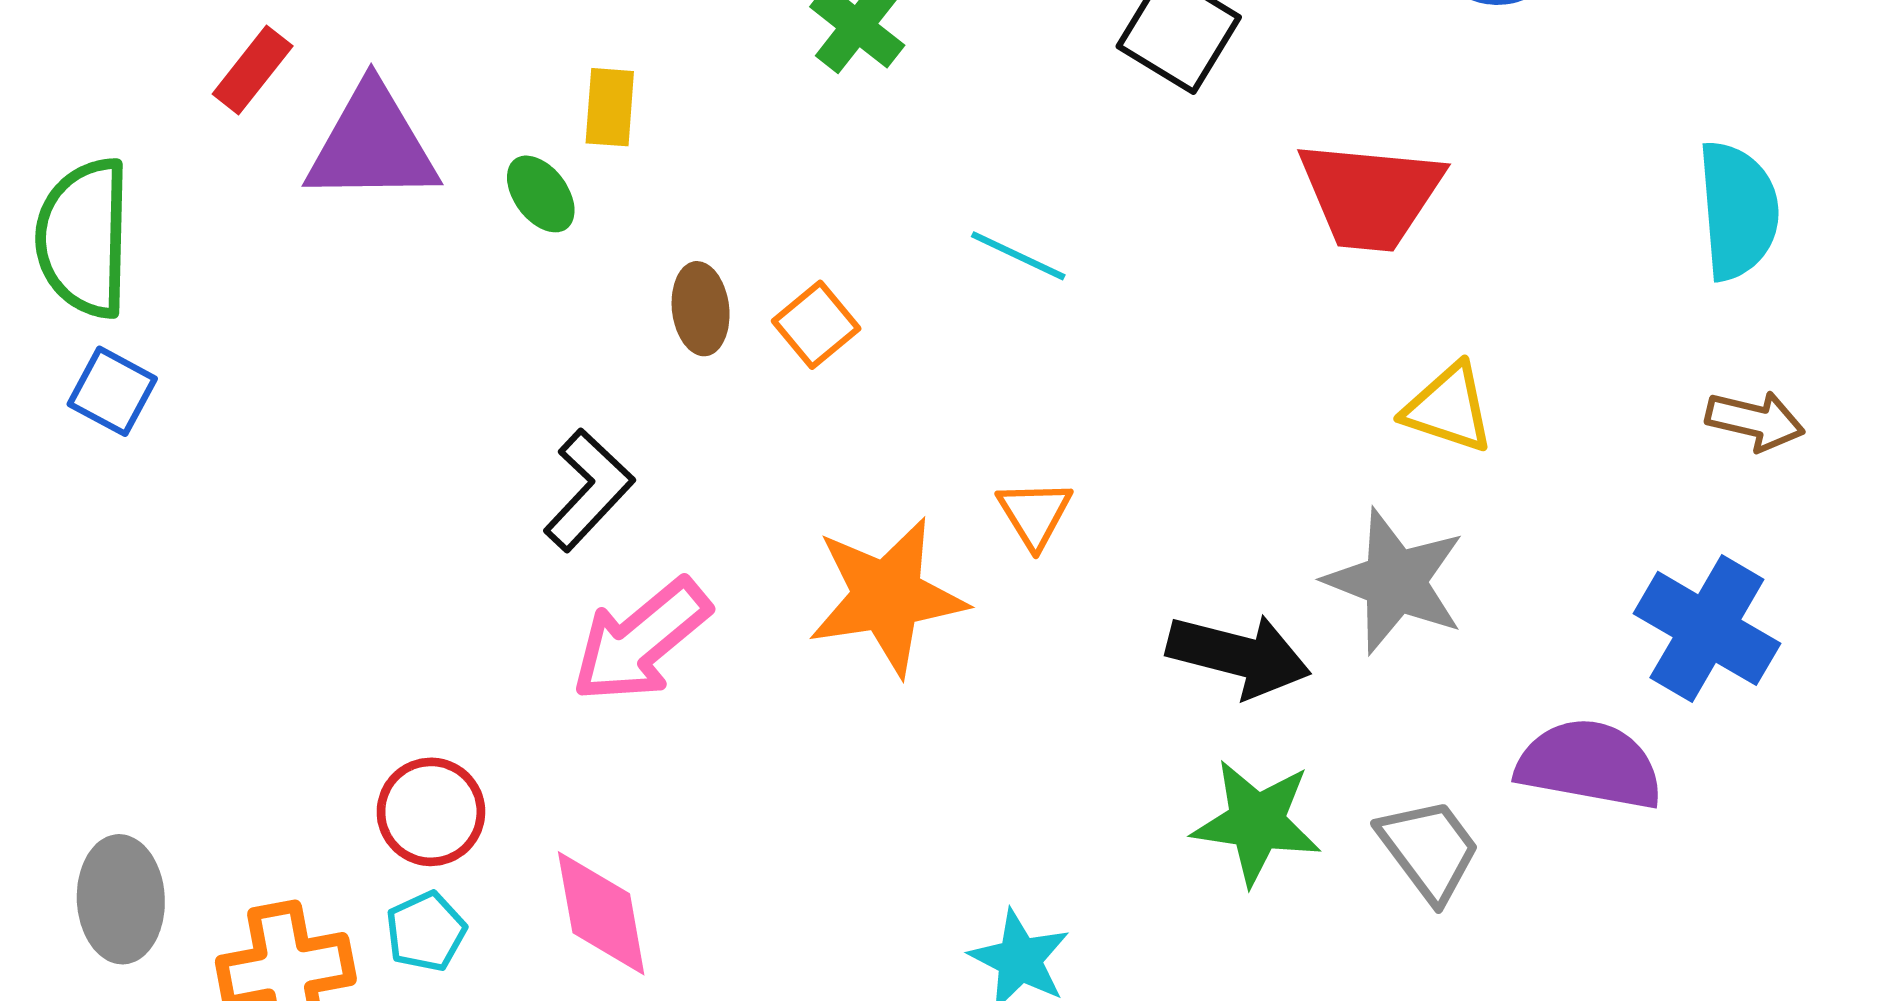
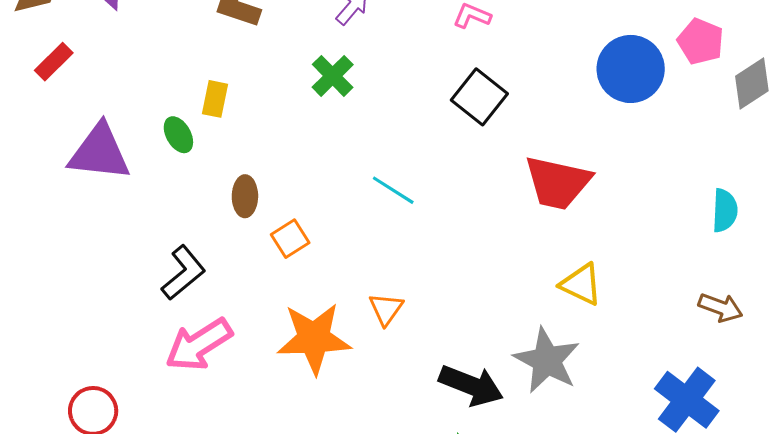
purple triangle: (372, 145) -> (99, 152), moved
cyan semicircle: (1738, 211) -> (725, 210), size x0.7
orange square: (816, 325) -> (290, 239), moved

